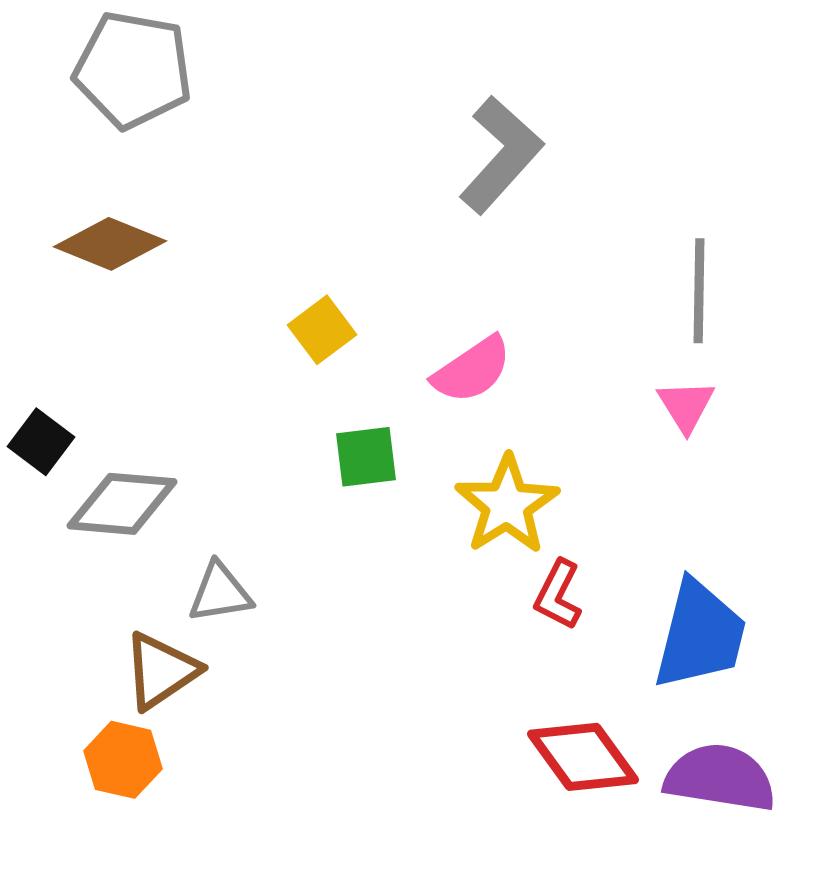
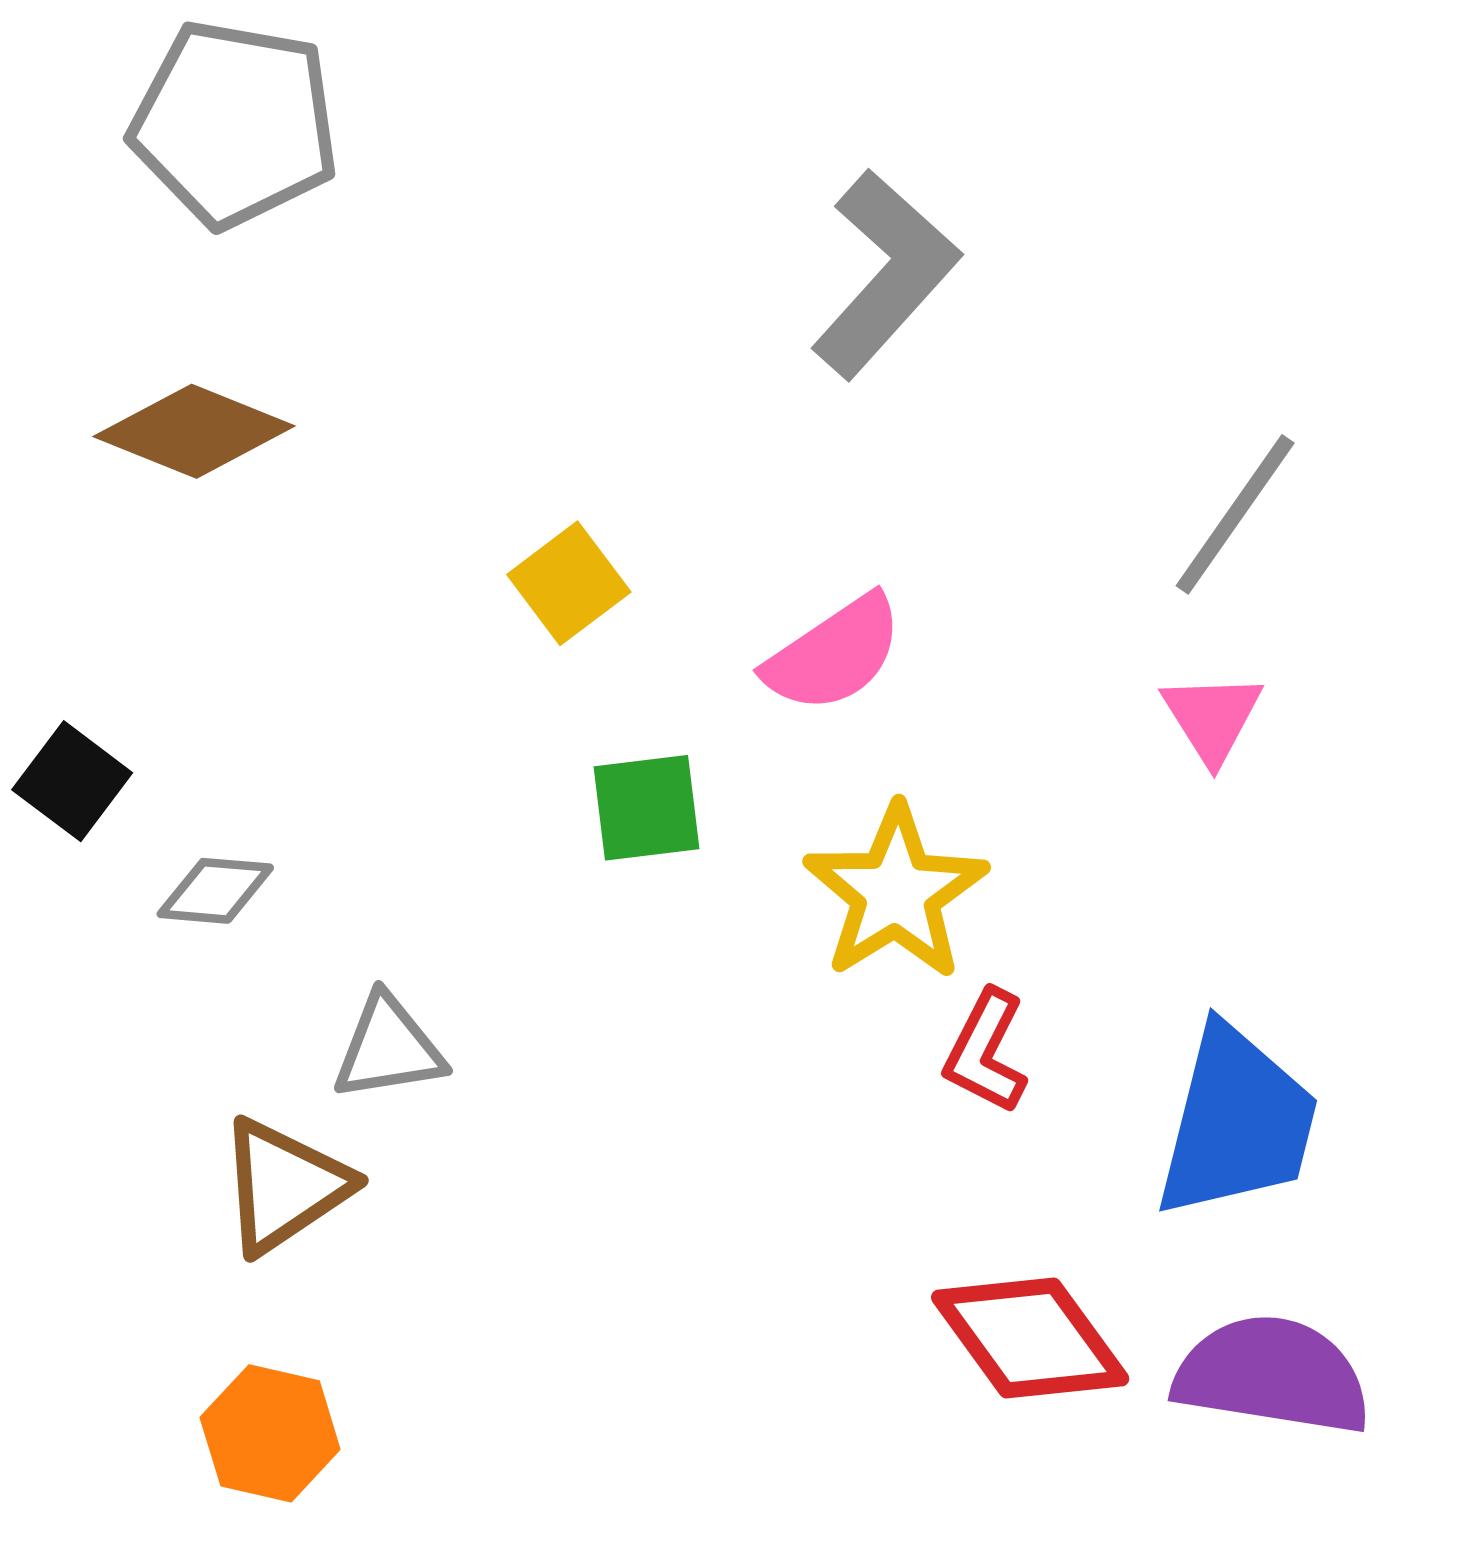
gray line: (699, 291) -> (1235, 514), turned 34
gray diamond: (122, 504) -> (215, 891), size x0.6
orange hexagon: (123, 760) -> (270, 1433), moved

